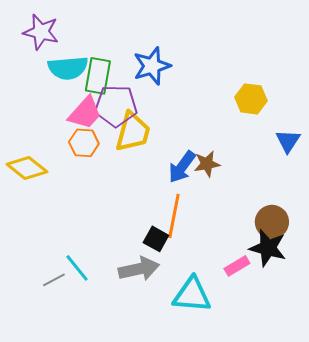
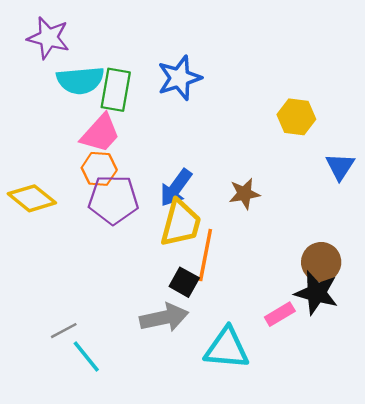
purple pentagon: (116, 106) -> (113, 200), moved
yellow trapezoid: (133, 132) -> (181, 223), moved
blue arrow: (182, 167) -> (176, 188), moved
cyan line: (77, 268) -> (86, 357), moved

